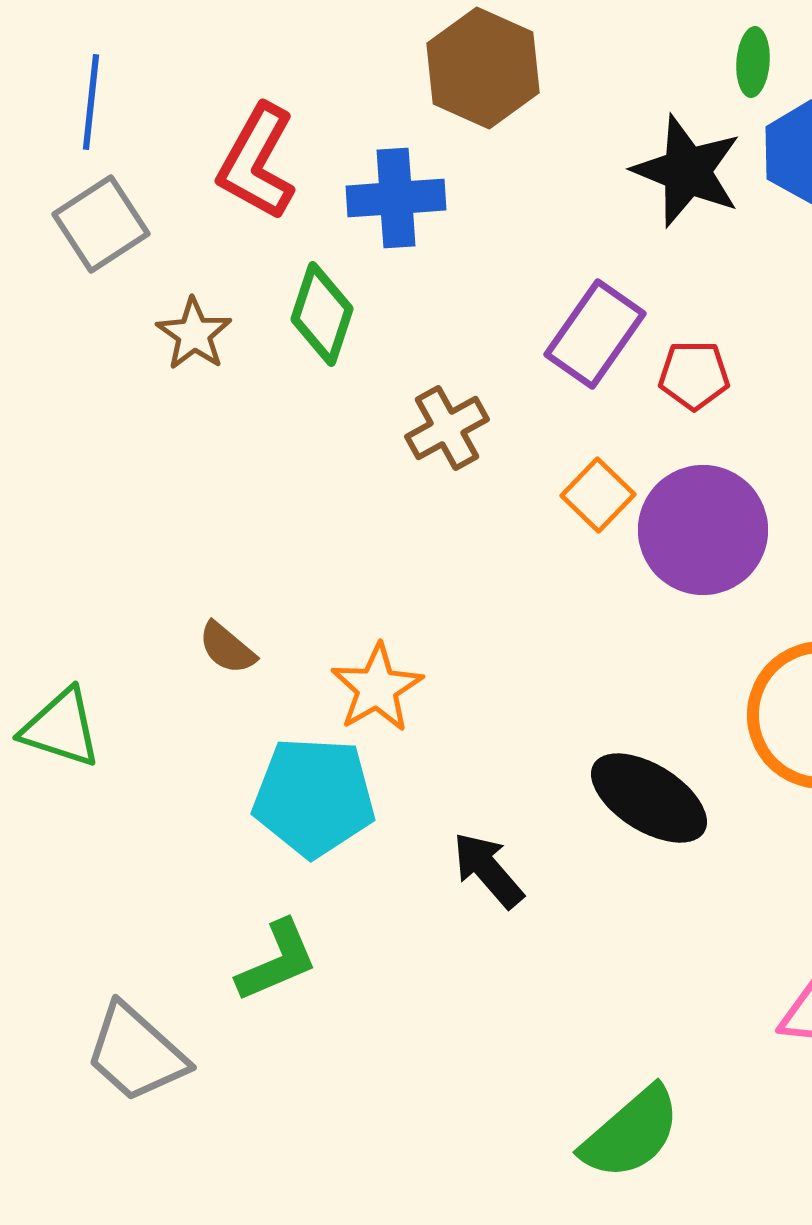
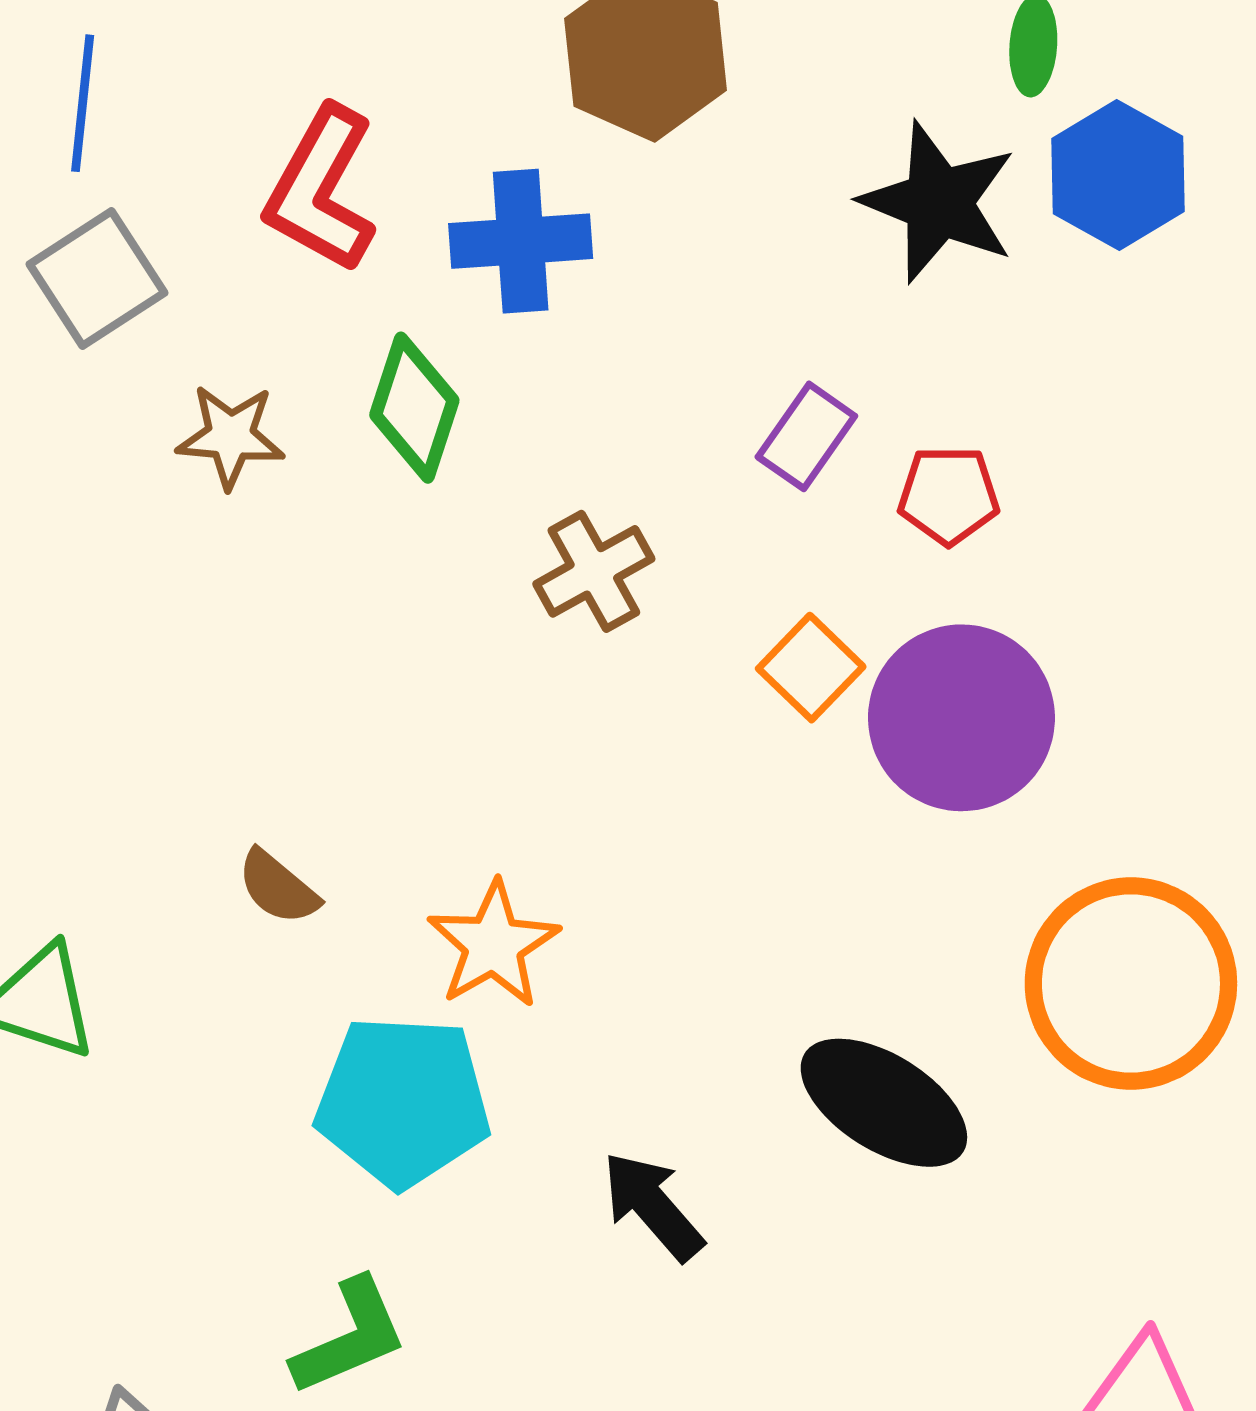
brown star: (194, 334) -> (231, 436), turned -30
purple rectangle: (595, 334) -> (806, 436), size x0.7

